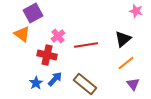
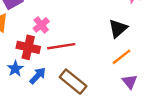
red line: (86, 45) -> (61, 46), moved
blue star: (36, 83) -> (15, 69), moved

